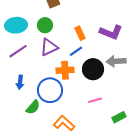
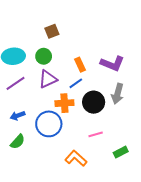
gray arrow: (116, 61) -> (118, 94), turned -72
blue arrow: (20, 82) -> (18, 116), turned 64
green semicircle: (33, 107) -> (18, 142), moved
orange L-shape: (64, 123) -> (76, 158), moved

